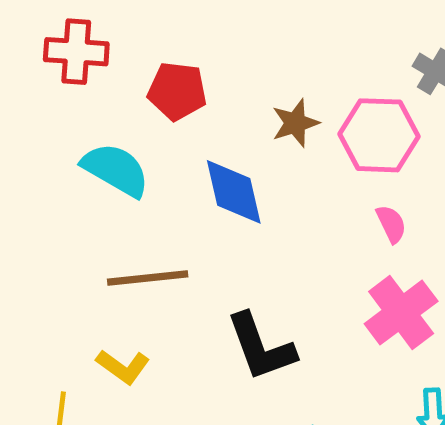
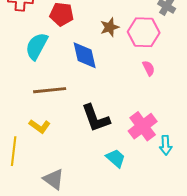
cyan semicircle: (116, 170) -> (37, 46), turned -92
pink cross: (401, 312) -> (143, 126), moved

